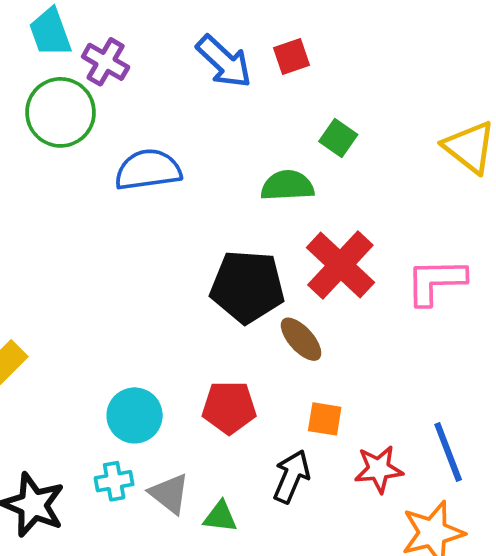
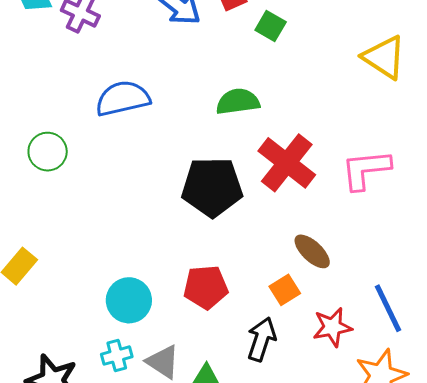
green circle: (61, 112) -> (48, 152), moved, size x0.7
green square: (338, 138) -> (271, 26), moved
brown ellipse: (301, 339) -> (312, 251), moved
orange square: (325, 419) -> (285, 290), turned -36

